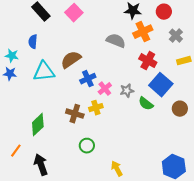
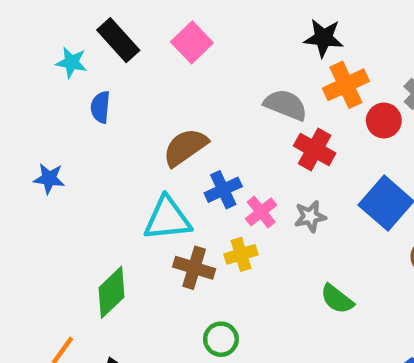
red circle: (164, 12) -> (384, 120), moved
cyan star: (12, 56) -> (71, 62), moved
red cross: (148, 61) -> (315, 150), moved
cyan triangle: (44, 72) -> (167, 219), moved
green semicircle: (146, 104) -> (337, 299), moved

